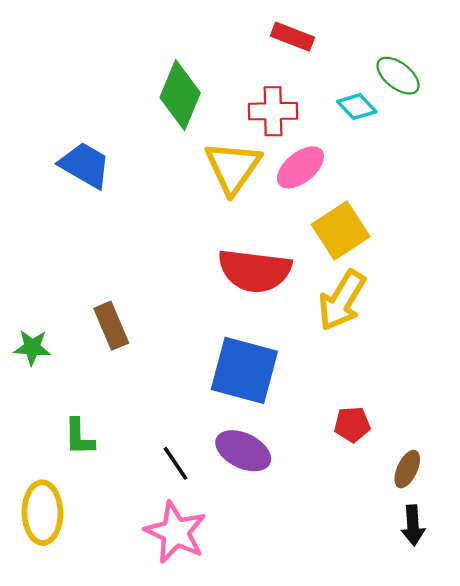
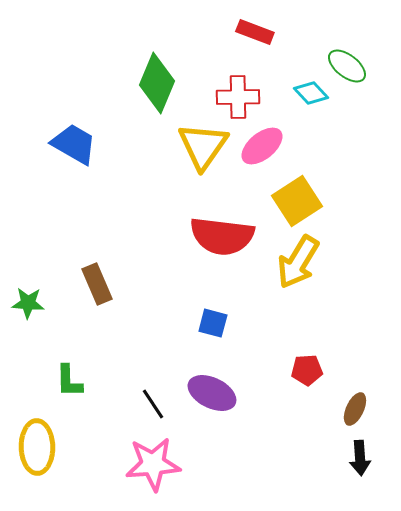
blue square: (244, 370) -> (213, 323), size x0.5
pink star: (176, 532) -> (153, 464), turned -30

